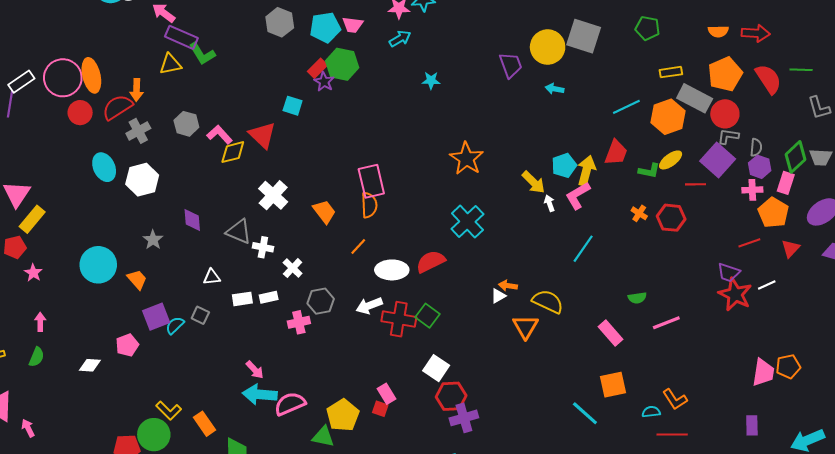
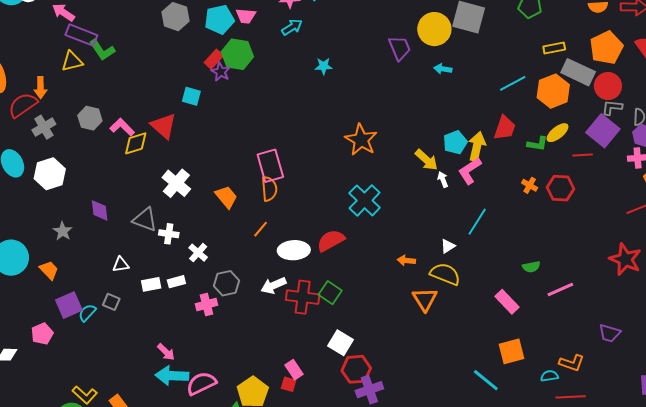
purple trapezoid: (729, 273) -> (610, 333), moved
white triangle: (498, 296) -> (448, 246), moved
orange L-shape: (675, 399) -> (572, 363), turned -35

